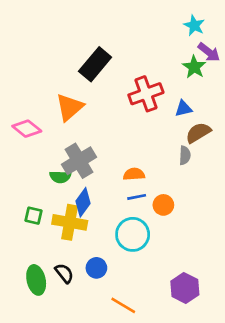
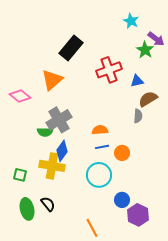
cyan star: (194, 25) -> (131, 21), moved
green square: (33, 216) -> (20, 175), moved
blue circle: (96, 268) -> (122, 200), moved
orange line: (123, 305) -> (92, 228), turned 30

